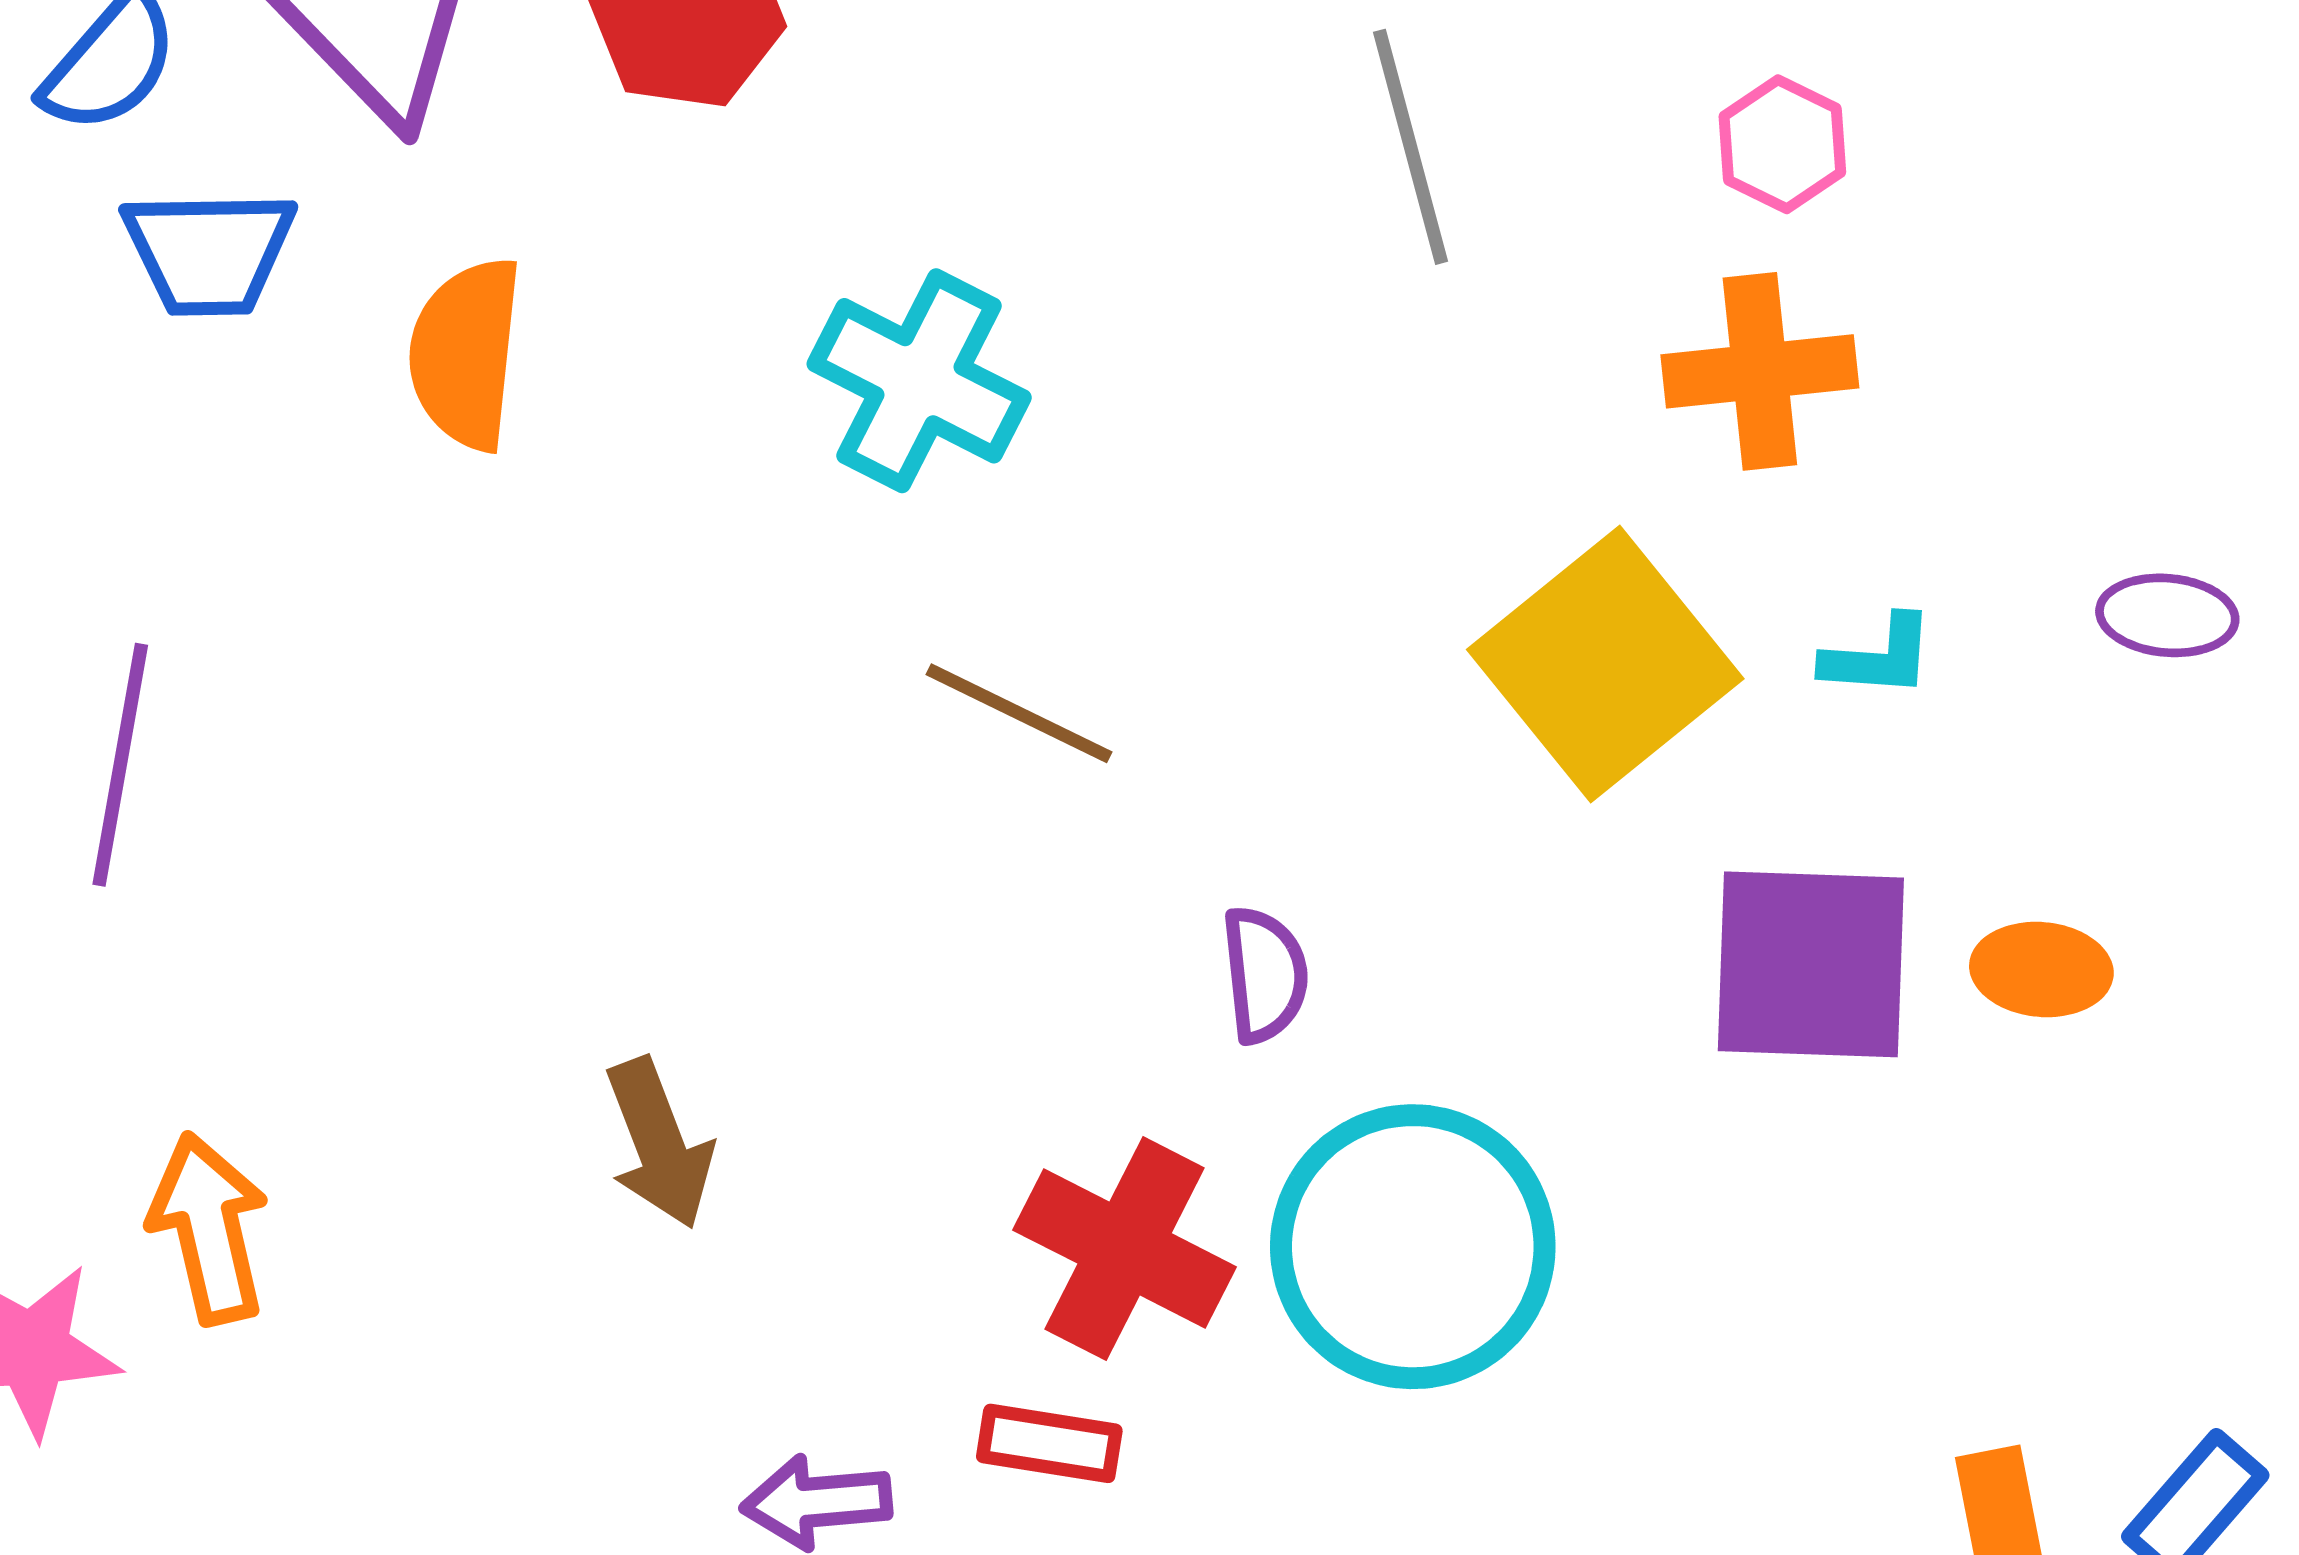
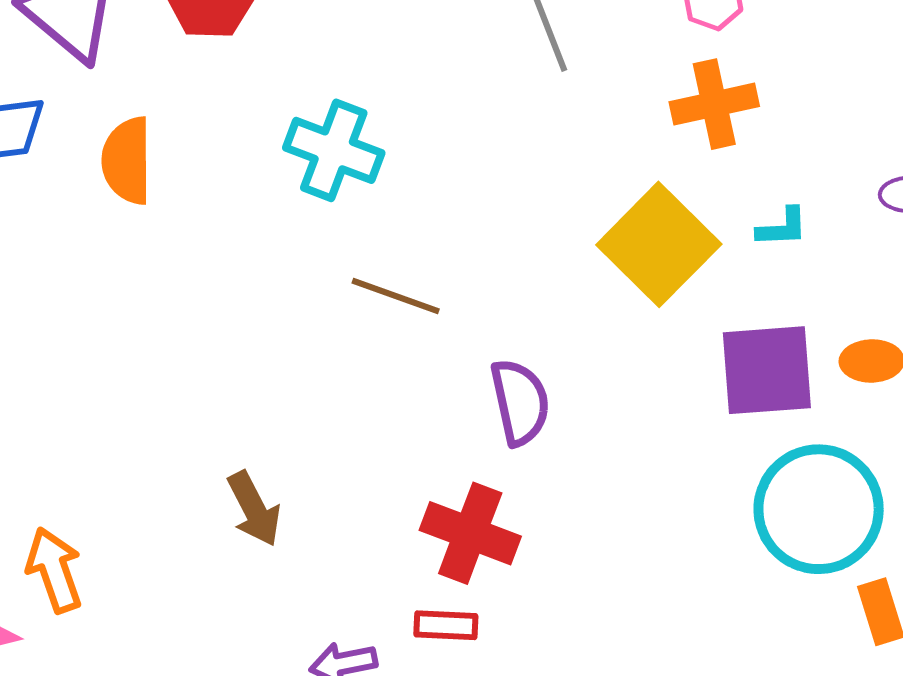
purple semicircle: (1265, 975) -> (520, 402), size x1.4
cyan circle: (1413, 1247) -> (819, 509), moved

